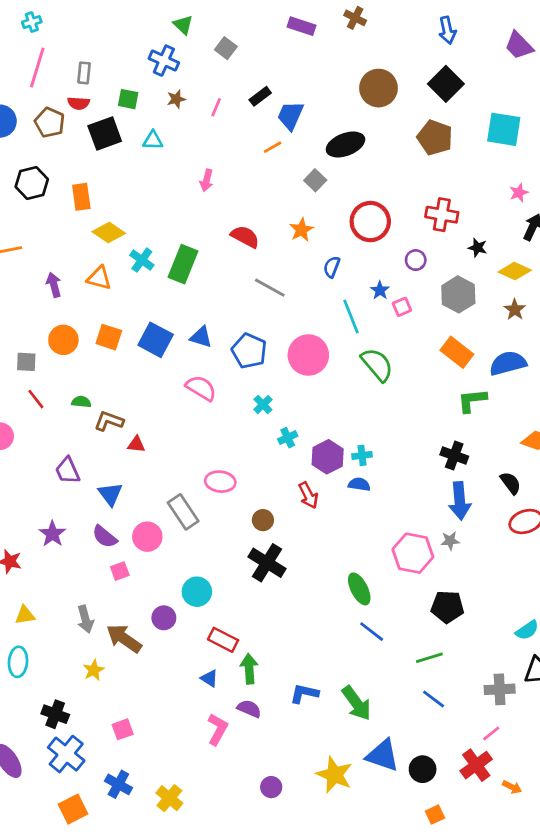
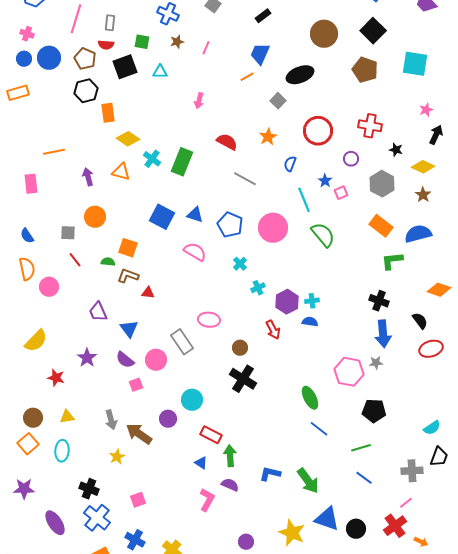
black rectangle: (260, 96) -> (263, 16), moved
black hexagon: (32, 183) -> (86, 91), moved
orange square: (109, 337) -> (128, 248), moved

